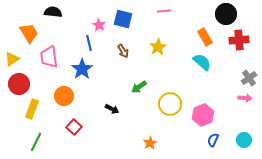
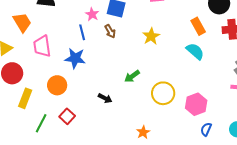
brown arrow: (123, 51) -> (110, 31), moved
blue star: (82, 69) -> (75, 58), turned -30
green line: (36, 142) -> (41, 123), moved

